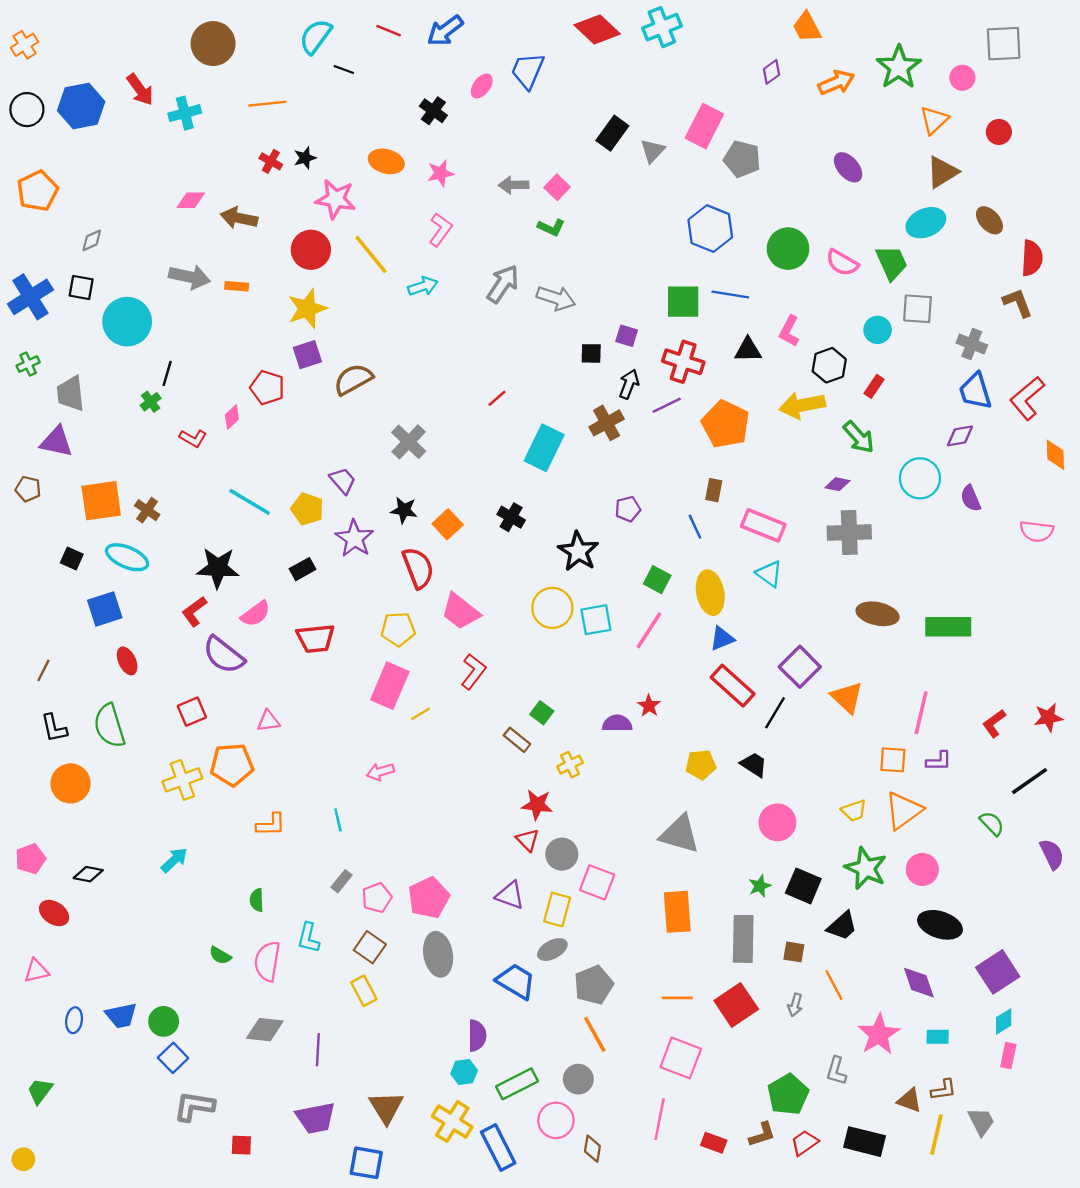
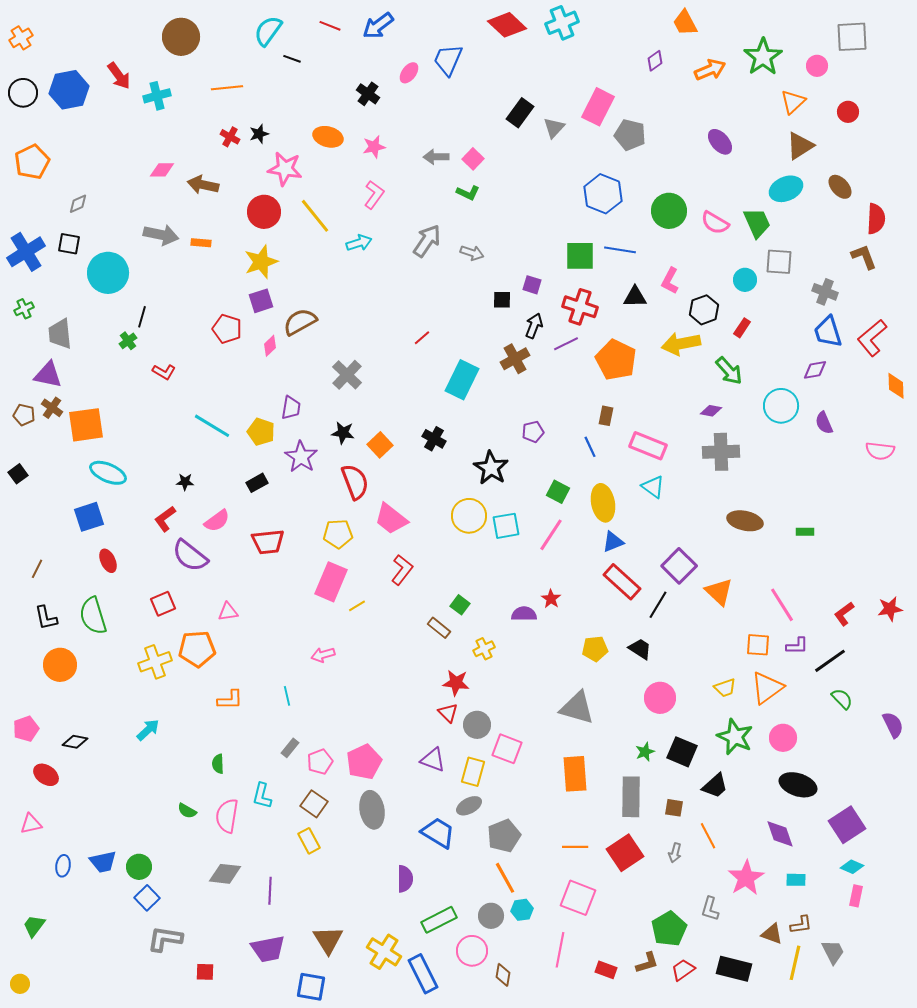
gray arrow: (556, 298) -> (472, 253), size x0.7
pink diamond: (232, 417) -> (270, 346), moved
purple trapezoid: (343, 481) -> (291, 408), turned 50
brown cross: (147, 510) -> (52, 408), moved
black square: (72, 558) -> (18, 474), moved, turned 30
black star: (218, 568) -> (185, 482), size x0.5
green rectangle: (948, 627) -> (805, 532), size x0.5
pink line: (921, 713) -> (782, 605), turned -45
black line: (1030, 781) -> (830, 661), moved
cyan diamond: (1004, 1021) -> (852, 867), turned 55
cyan hexagon: (464, 1072) -> (522, 910), moved

